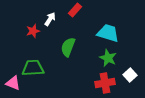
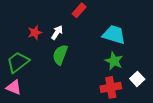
white arrow: (50, 19) -> (57, 32), moved
green semicircle: (68, 47) -> (60, 55), moved
green trapezoid: (33, 68) -> (18, 62), moved, turned -35

